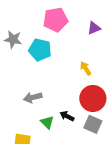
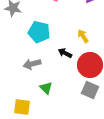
cyan pentagon: (40, 50) -> (39, 32), moved
black arrow: (67, 116) -> (65, 53), moved

